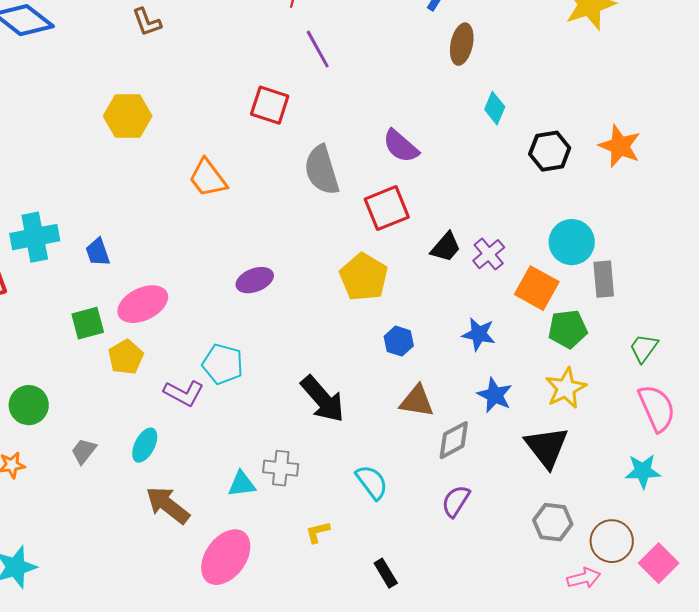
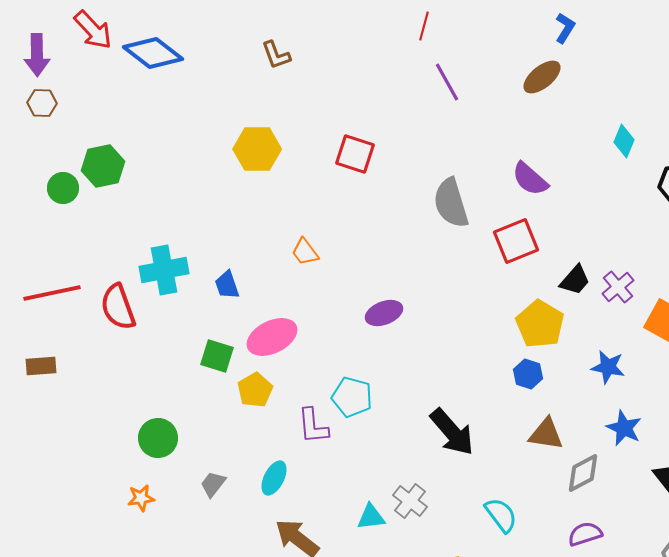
brown ellipse: (462, 44) -> (542, 77), moved, turned 39
red square: (270, 105) -> (355, 154), moved
orange trapezoid: (208, 178) -> (305, 252), moved, size x0.7
yellow pentagon: (364, 277) -> (540, 324), moved
green square: (88, 323) -> (217, 356), turned 32
purple L-shape: (184, 393) -> (313, 426), turned 57
gray cross: (281, 468) -> (410, 501), turned 32
purple semicircle: (456, 501) -> (585, 534), turned 40

